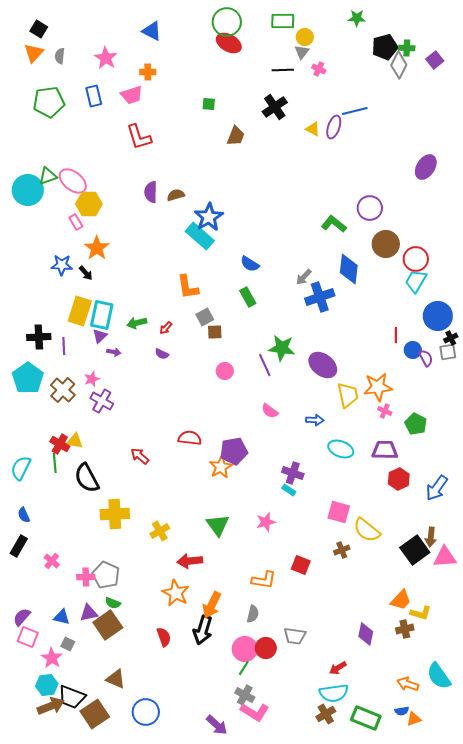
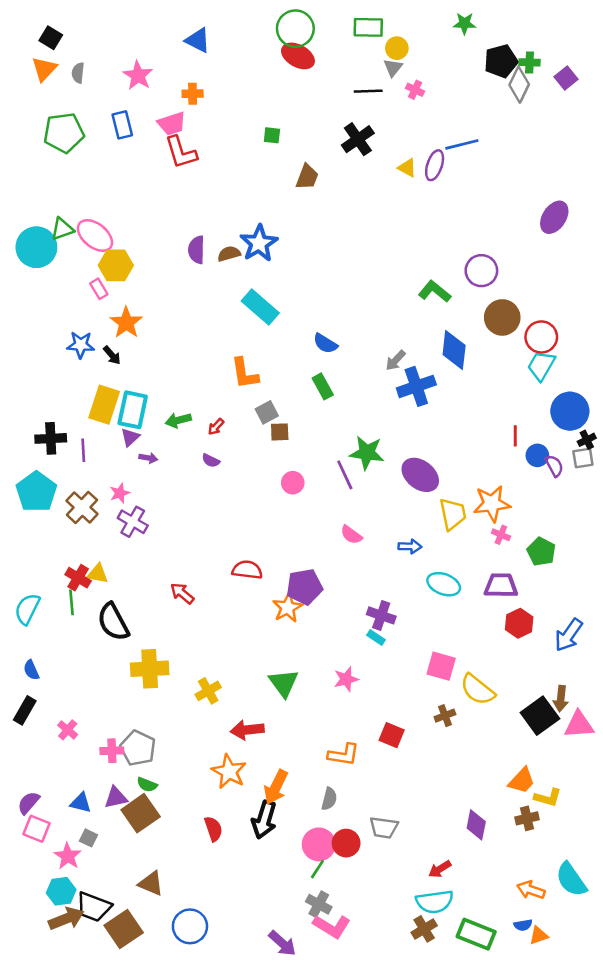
red L-shape: (139, 137) -> (181, 152), moved
blue star: (209, 217) -> (259, 243), moved

